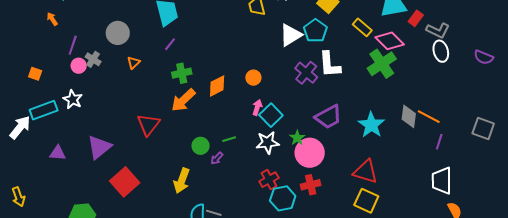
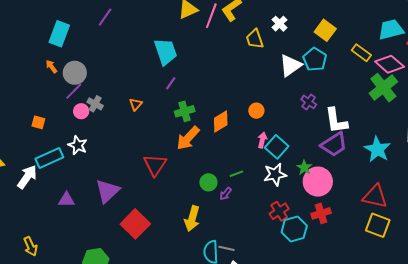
gray circle: (118, 33) -> (75, 73), moved
purple line: (73, 45) -> (74, 91), turned 30
white L-shape: (330, 65) -> (336, 121), moved
purple cross: (306, 73) -> (309, 102), size x0.7

